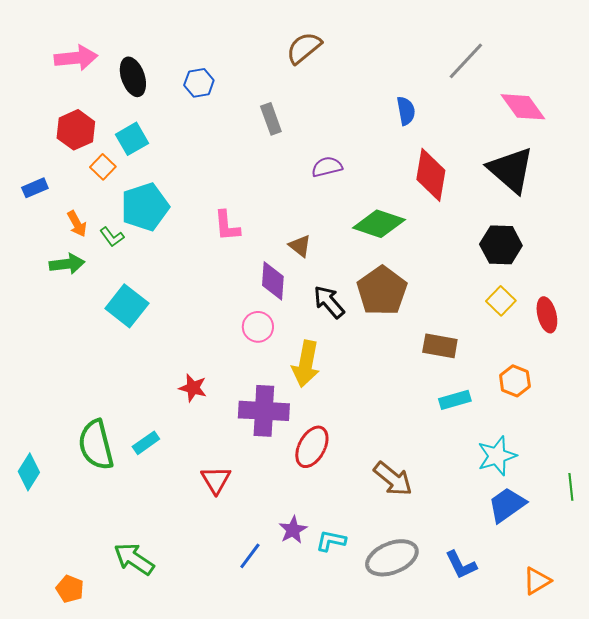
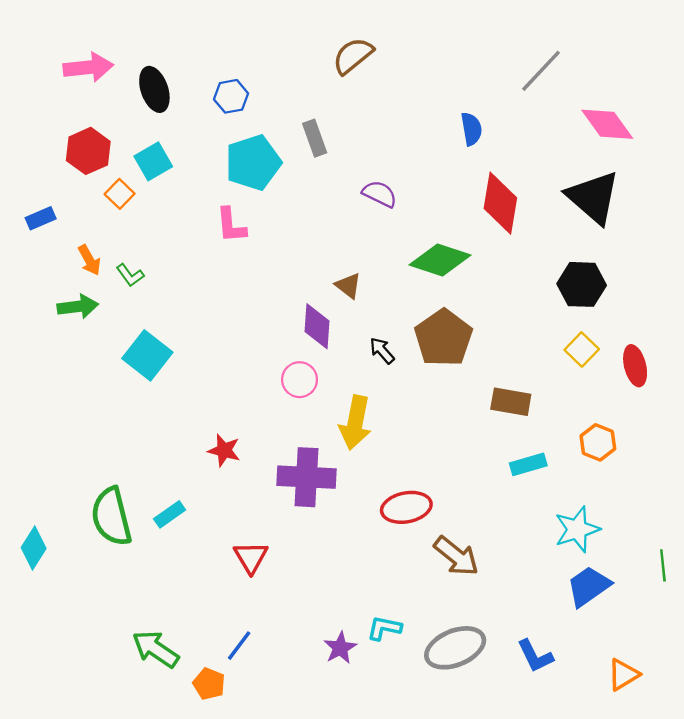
purple semicircle: (327, 167) -> (380, 194), turned 40
cyan pentagon: (145, 207) -> (253, 163), moved
pink L-shape: (227, 226) -> (231, 225), moved
black arrow: (329, 302) -> (382, 351), size x0.7
red ellipse: (312, 447) -> (406, 507), moved, turned 51
purple star: (293, 530) -> (340, 648), moved
blue line: (250, 556) -> (239, 646), moved
orange pentagon: (70, 589) -> (209, 684), moved

